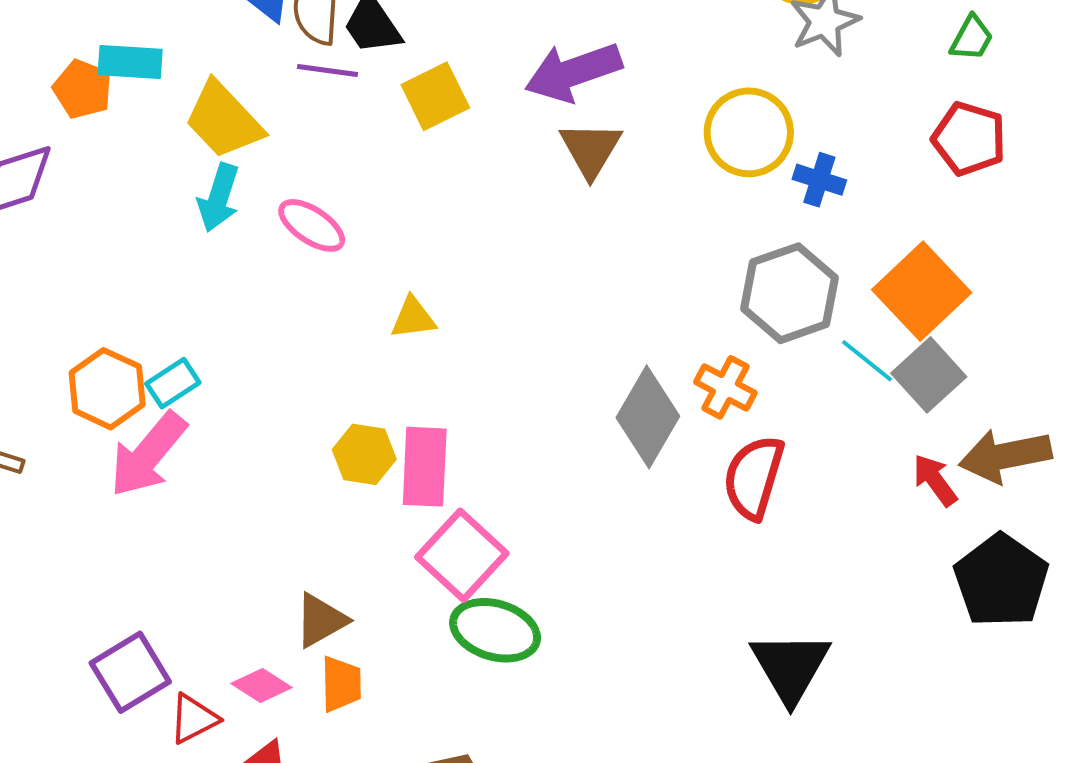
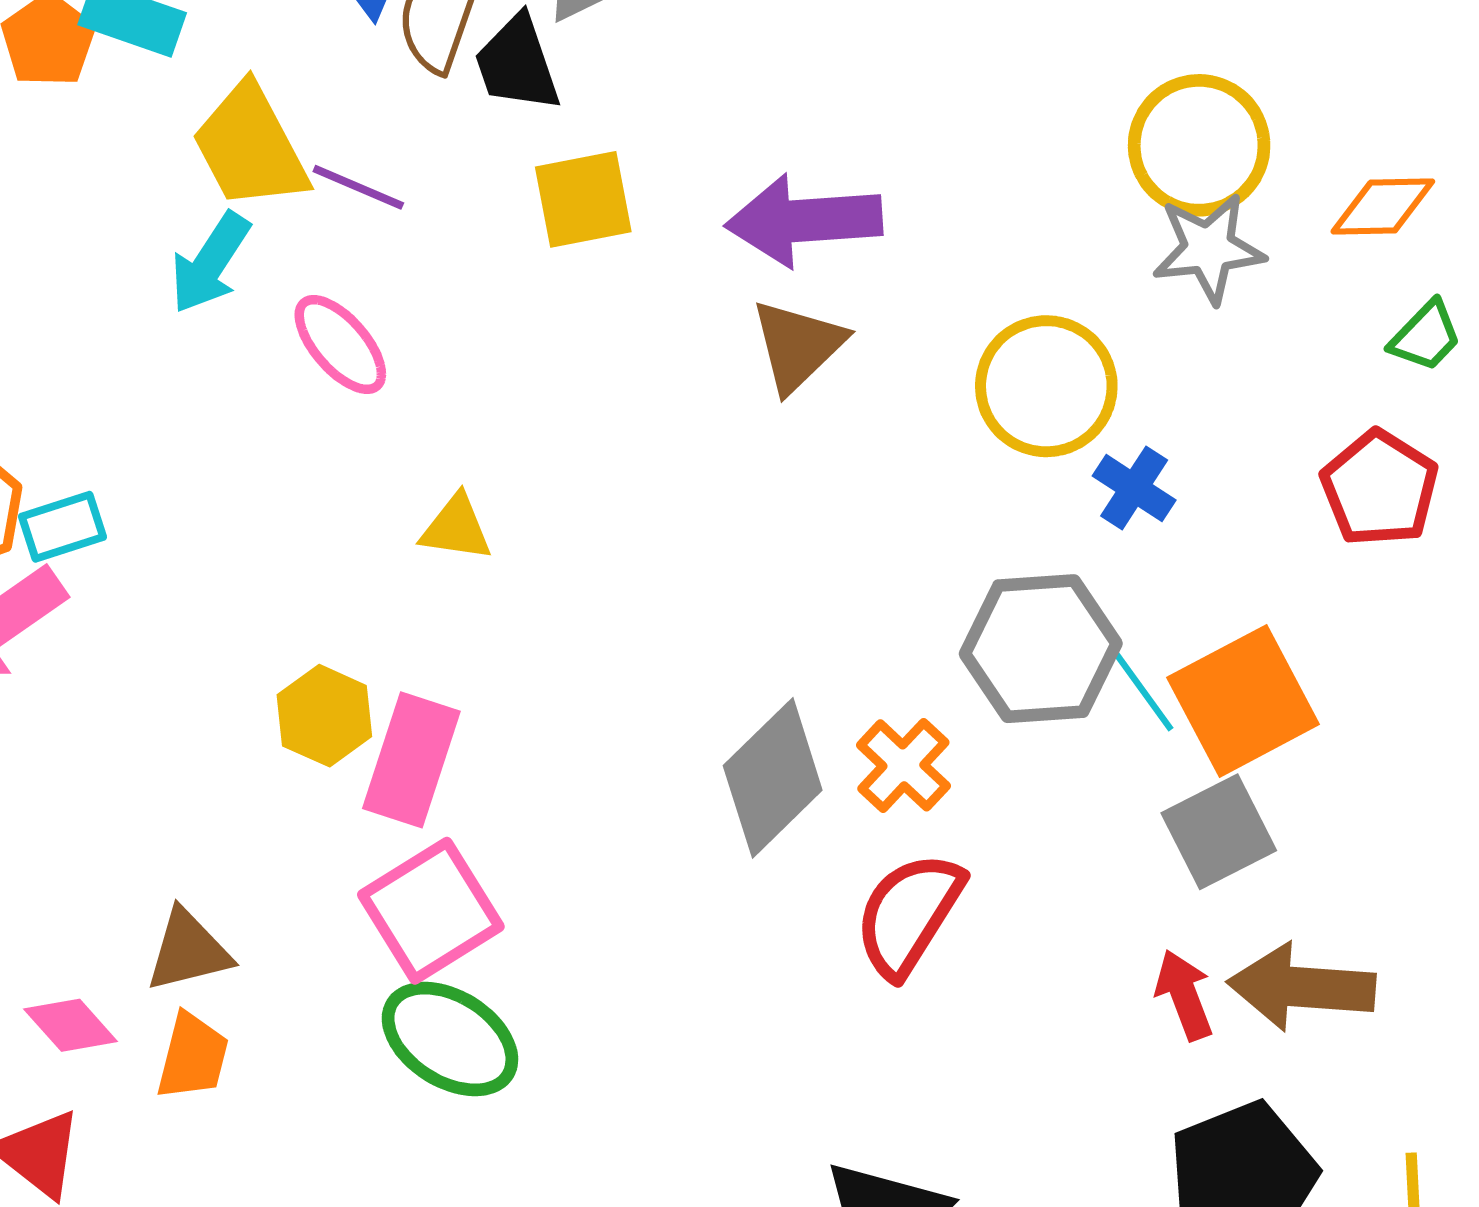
purple line: (327, 71) -> (358, 187), moved
cyan line: (867, 361) -> (1142, 690), moved

